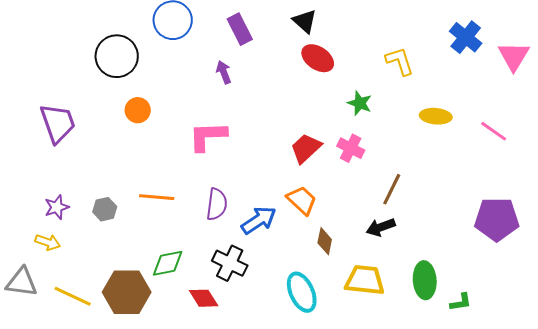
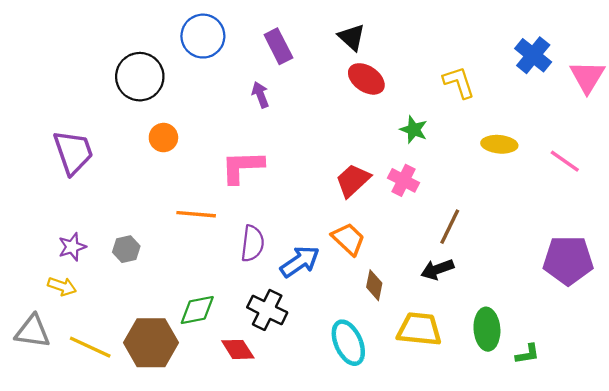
orange line: (157, 197) -> (196, 214), moved

